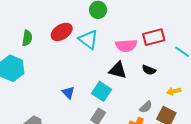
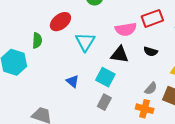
green semicircle: (27, 38) -> (37, 40), moved
cyan triangle: (88, 39) -> (85, 42), moved, turned 30

